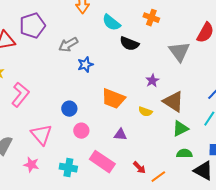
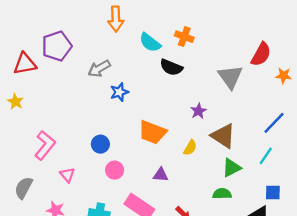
orange cross: (151, 18) -> (184, 37), moved
pink L-shape: (20, 95) -> (45, 145), moved
yellow semicircle: (145, 112) -> (190, 148), turned -80
pink triangle: (41, 135) -> (67, 175), size x0.6
green semicircle: (184, 154) -> (222, 194), moved

